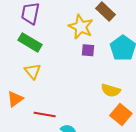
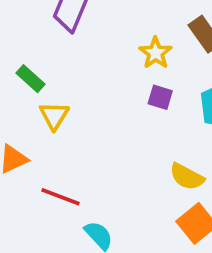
yellow star: (81, 27) -> (156, 53), size x0.7
green rectangle: (30, 42) -> (31, 79), moved, size x0.7

